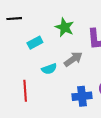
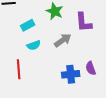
cyan semicircle: (49, 69) -> (34, 45), moved

